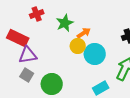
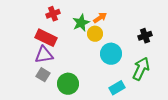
orange arrow: (84, 33) -> (100, 18), moved
red rectangle: (18, 38) -> (46, 38), moved
yellow circle: (78, 46) -> (95, 34), moved

